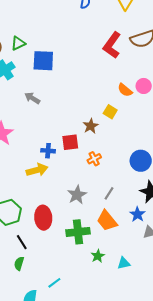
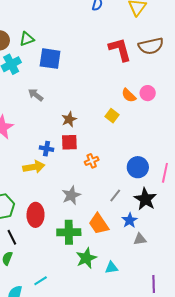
red L-shape: (112, 45) -> (120, 49), turned 124
brown star: (91, 126) -> (69, 119), moved
gray line: (109, 193) -> (115, 196), moved
green star: (98, 256) -> (86, 258), size x1.5

